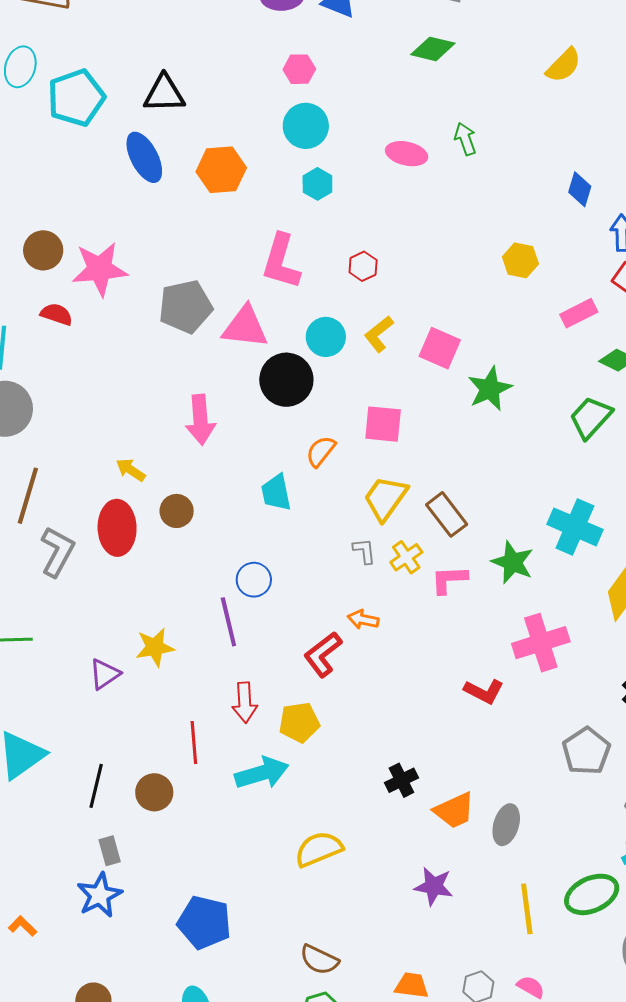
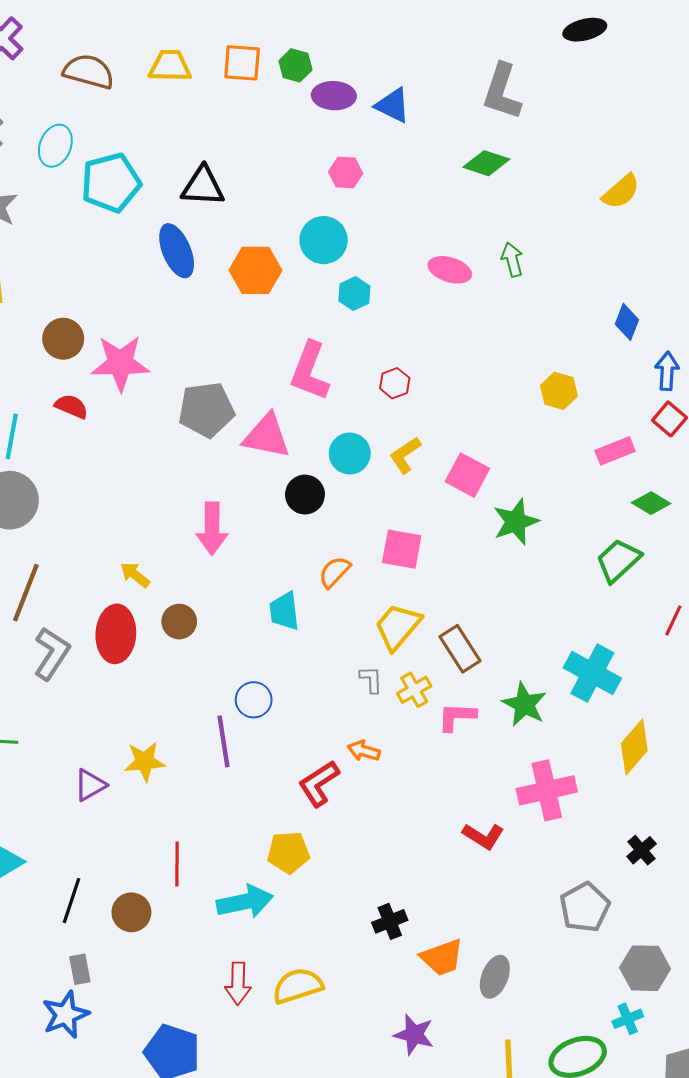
cyan circle: (306, 126) -> (324, 240), moved
black circle: (286, 380) -> (305, 495), size x0.7
red arrow: (245, 702) -> (238, 983), moved

